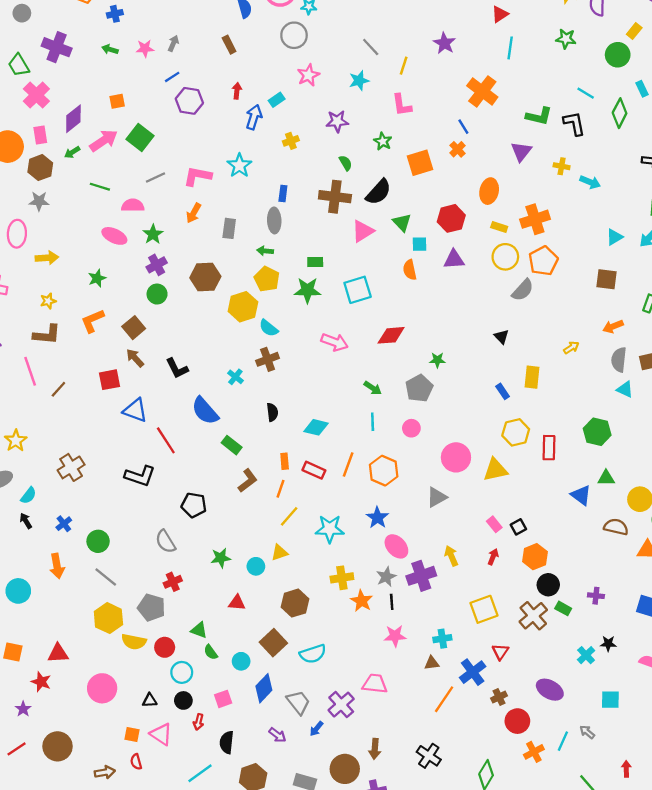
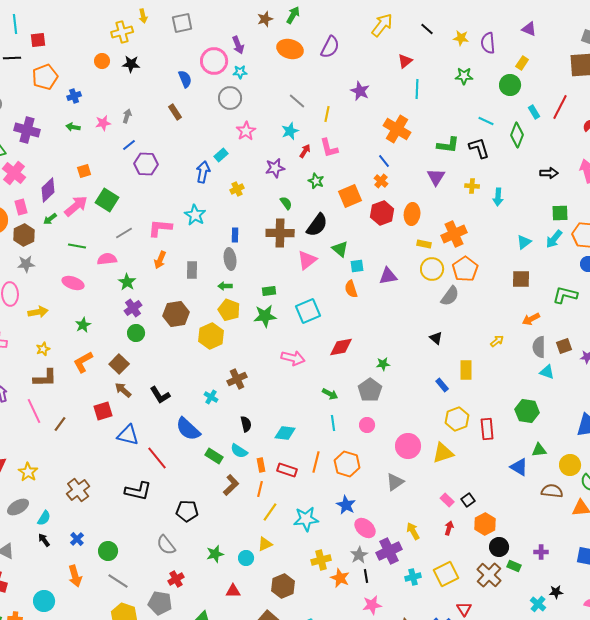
red arrow: (237, 91) -> (305, 151), moved, turned 32
cyan arrow: (590, 182) -> (498, 197), turned 78
red hexagon: (451, 218) -> (382, 213), moved
pink ellipse: (114, 236) -> (73, 283), moved
cyan semicircle: (269, 328) -> (239, 451), moved
cyan cross: (442, 639) -> (413, 577), moved

